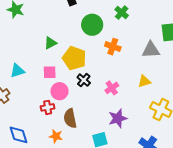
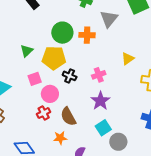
green circle: (92, 25) -> (62, 33), moved
gray triangle: (151, 50) -> (109, 19), moved, turned -30
pink cross: (112, 88) -> (99, 75), turned 32
purple star: (118, 118) -> (100, 101), moved

